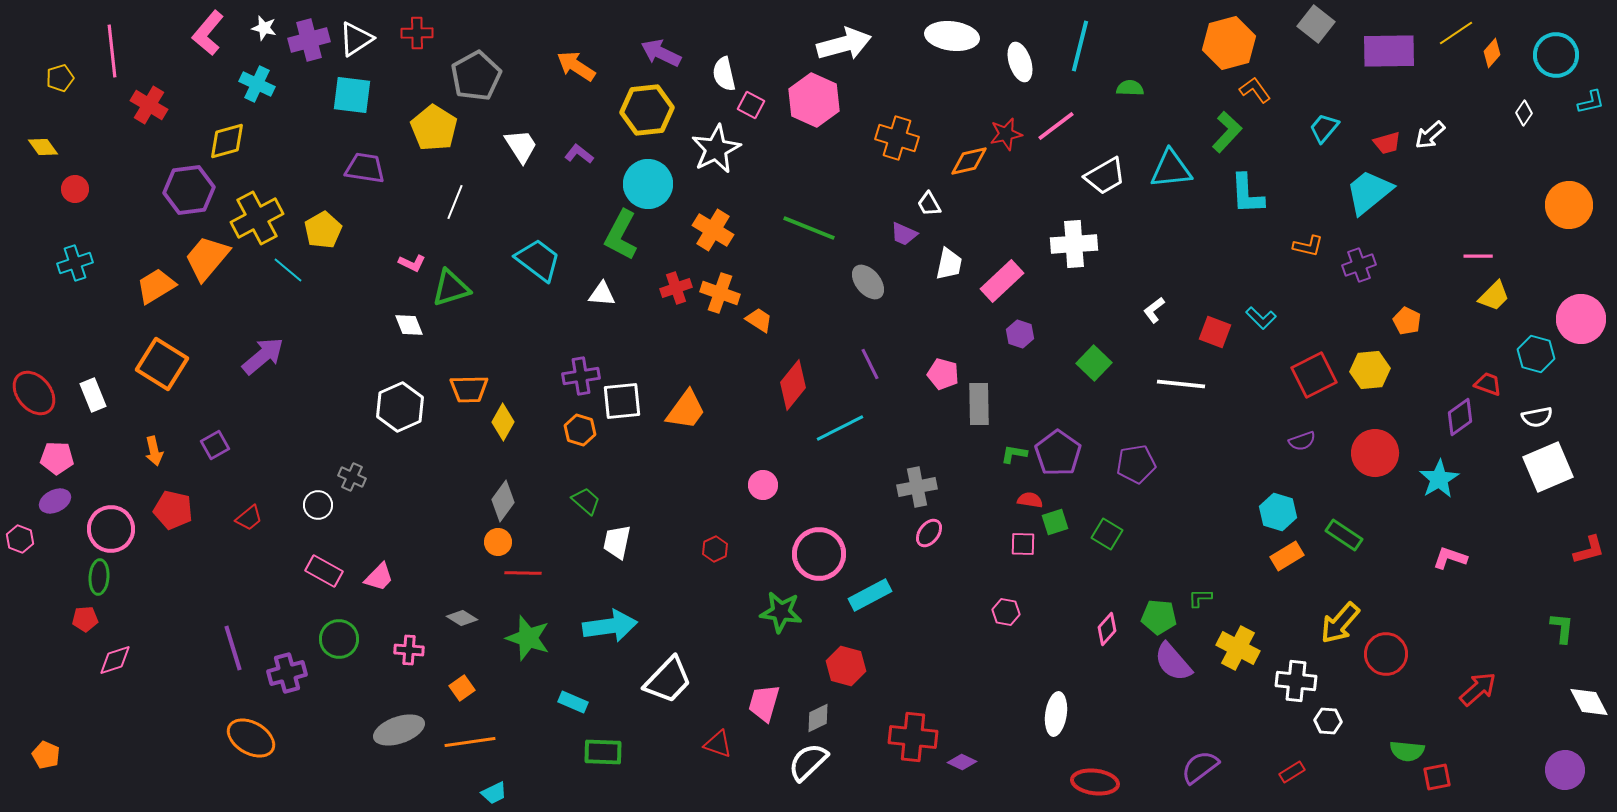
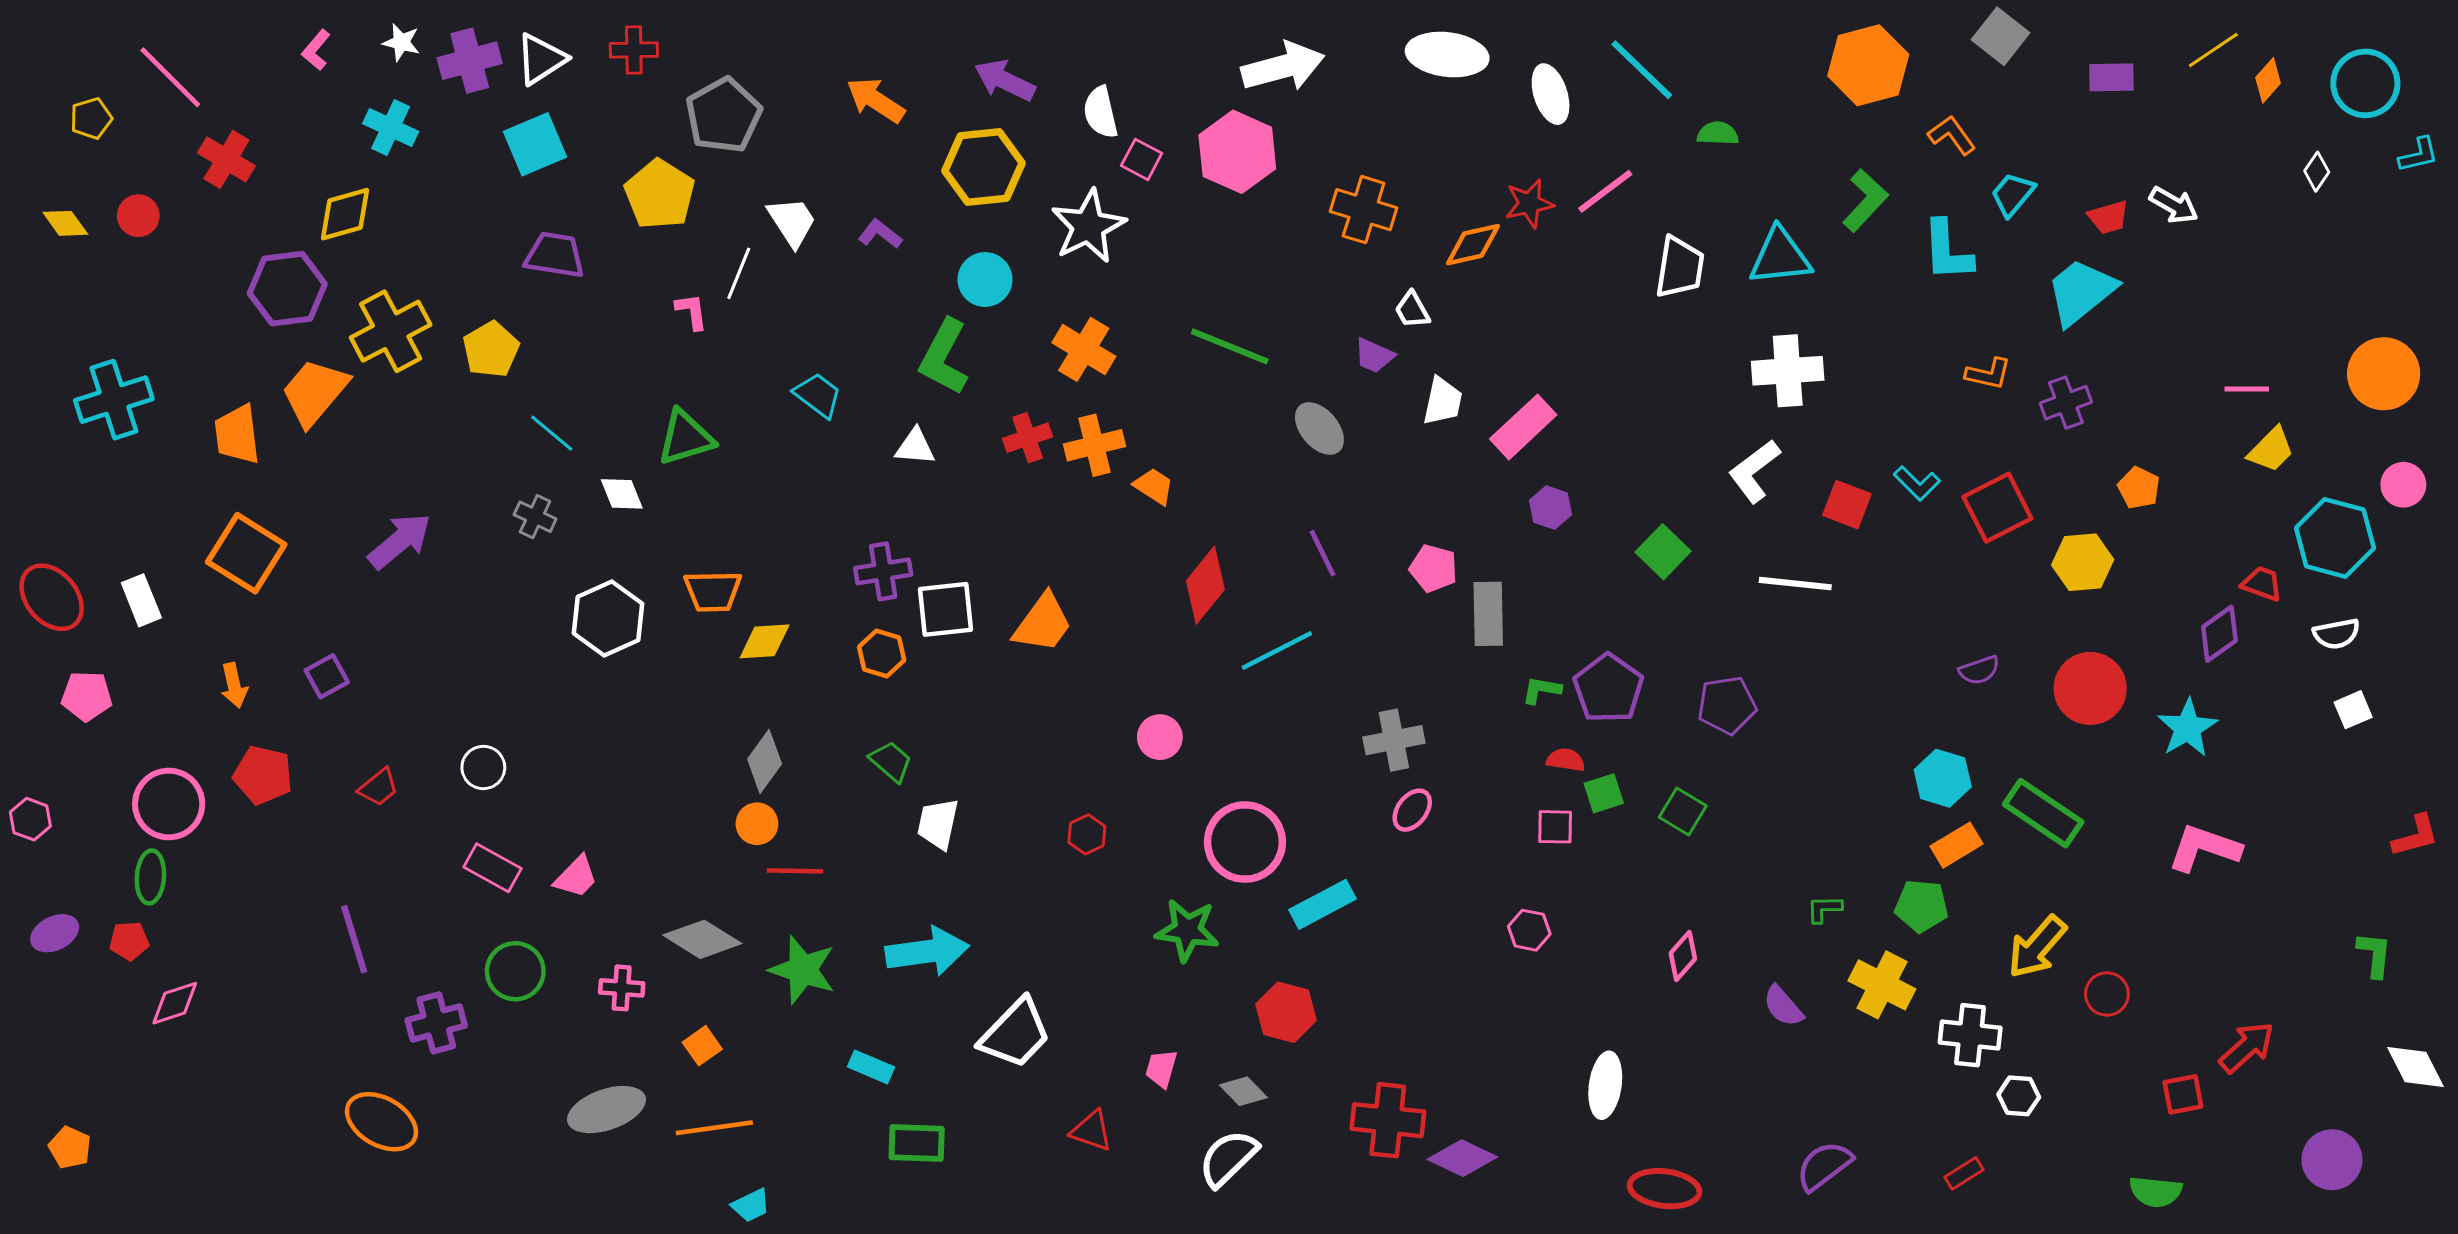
pink L-shape: (208, 33) -> (316, 50), size x0.6
cyan line: (1080, 46) -> (1642, 70), turned -60
pink line: (112, 51) -> (170, 77), turned -39
purple rectangle: (1389, 51) -> (2111, 77), size x0.6
orange L-shape: (1255, 90) -> (1952, 135), moved
cyan square: (352, 95) -> (535, 144), turned -30
white arrow: (1430, 135) -> (2174, 205), turned -108
white trapezoid: (1105, 176) -> (1680, 267), turned -51
cyan circle: (648, 184) -> (985, 280), size x0.7
red circle: (75, 189) -> (138, 216), moved
cyan L-shape: (1247, 194) -> (1947, 251), moved
white line: (455, 202) -> (739, 273), moved
orange circle: (1569, 205) -> (2384, 374), moved
white cross: (1074, 244) -> (1788, 371), moved
cyan trapezoid: (538, 260) -> (818, 395), size x0.7
cyan cross: (75, 263) -> (114, 400), size x1.4
pink L-shape: (412, 263) -> (692, 311), moved, turned -124
cyan line: (288, 270) -> (552, 433), moved
orange trapezoid: (156, 286) -> (237, 435), turned -66
orange cross: (720, 293) -> (1094, 445), turned -33
white L-shape: (1154, 310) -> (1754, 471), size x1.6
pink circle: (1581, 319) -> (2403, 485), size x0.6
cyan hexagon: (1536, 354) -> (2335, 538), size x1.4
red square: (1314, 375) -> (1997, 508), moved
yellow diamond: (503, 422) -> (765, 641), turned 57
white square: (1548, 467) -> (2353, 710), size x0.5
gray cross: (352, 477) -> (535, 517), moved
purple ellipse: (55, 501) -> (55, 933), moved
green rectangle: (1344, 535) -> (2043, 813), size x1.4
pink L-shape: (1450, 558) -> (2204, 848), size x1.4
green pentagon: (1159, 617) -> (1921, 906), moved
gray diamond: (462, 618) -> (702, 939), size x1.6
purple line: (233, 648) -> (354, 939), moved
red circle: (1386, 654) -> (2107, 994), size x0.7
purple semicircle: (1173, 662) -> (1783, 1006), size x0.7
pink trapezoid: (764, 703) -> (1161, 1068), size x0.7
gray diamond: (818, 718) -> (1243, 1091), turned 72
green semicircle: (1407, 751) -> (2156, 1192), moved
purple diamond: (962, 762) -> (1462, 1158), size x1.5
purple circle: (1565, 770) -> (2332, 1160), moved
red square: (1437, 777) -> (2183, 1094), moved

